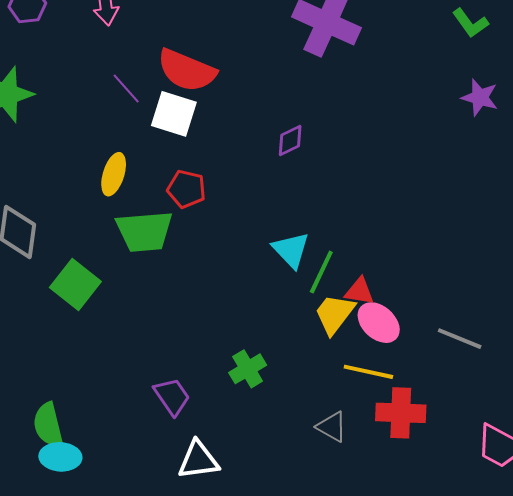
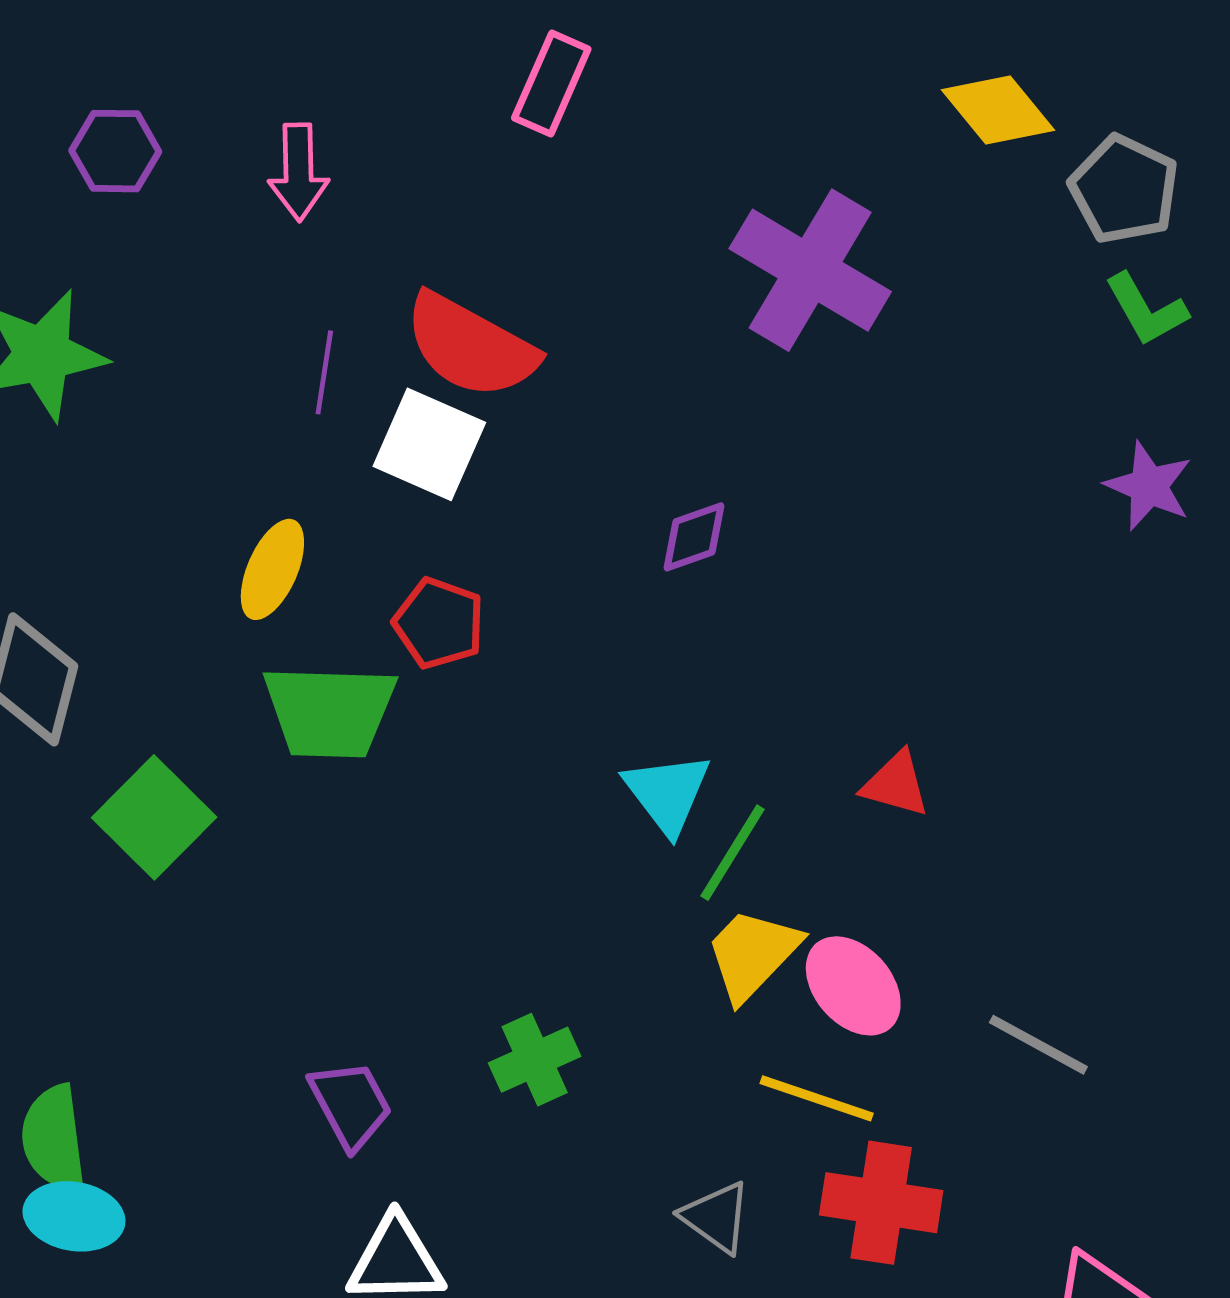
purple line: (126, 89) -> (324, 372), turned 44
red triangle: (359, 291) -> (896, 784), moved

